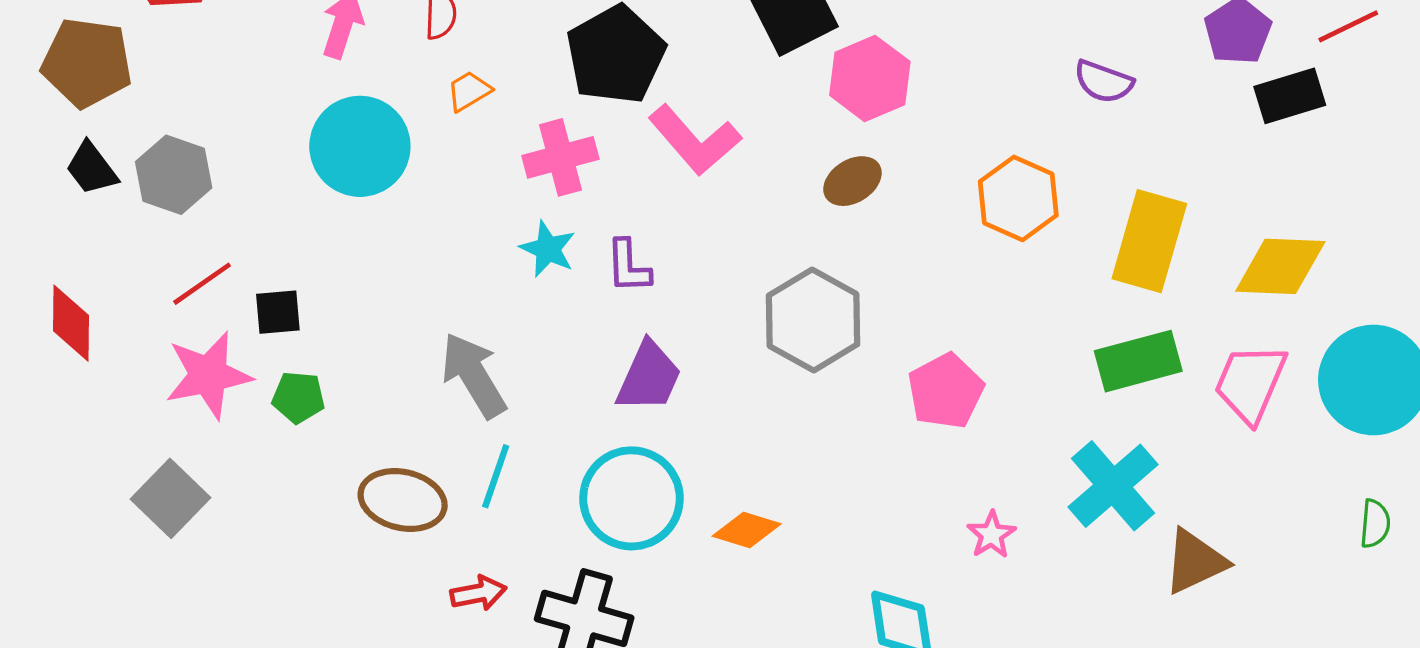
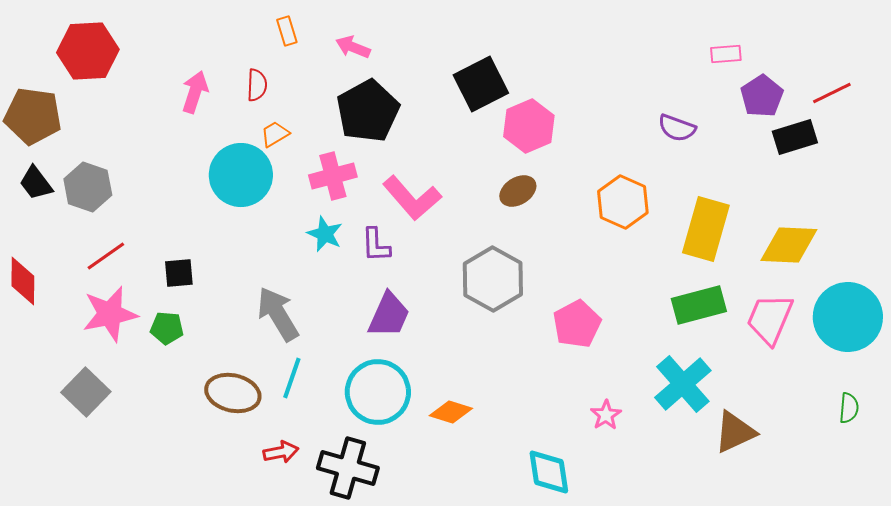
pink L-shape: (695, 140) -> (412, 198), moved
cyan circle: (360, 146) -> (241, 175), moved
black square: (278, 312) -> (179, 273), moved

